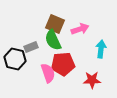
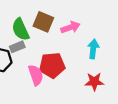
green semicircle: (53, 40) -> (21, 29), moved
red star: (92, 80) -> (94, 82), moved

